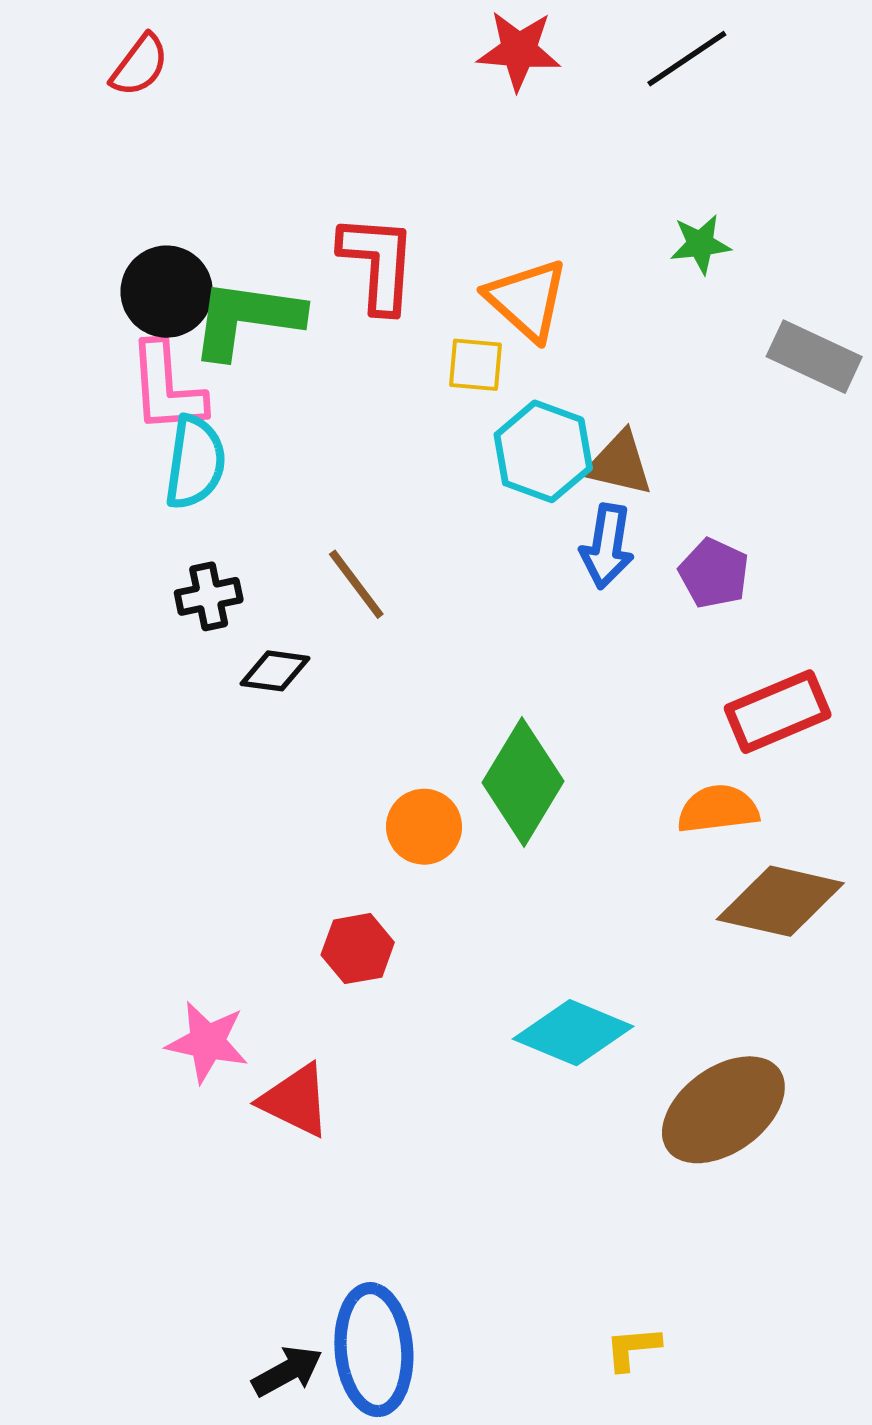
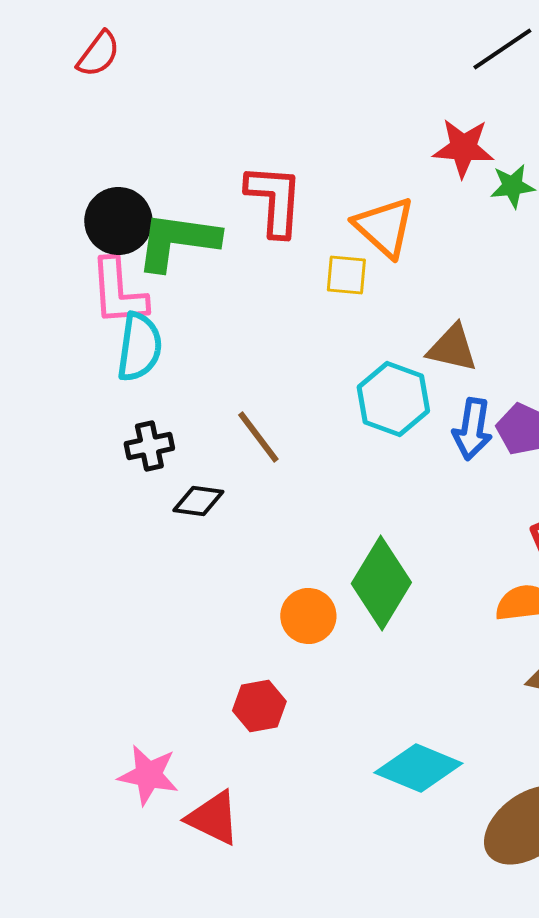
red star: (519, 50) -> (463, 148), moved
cyan hexagon: (543, 451) -> (393, 399), moved
blue arrow: (607, 546) -> (472, 429), moved

